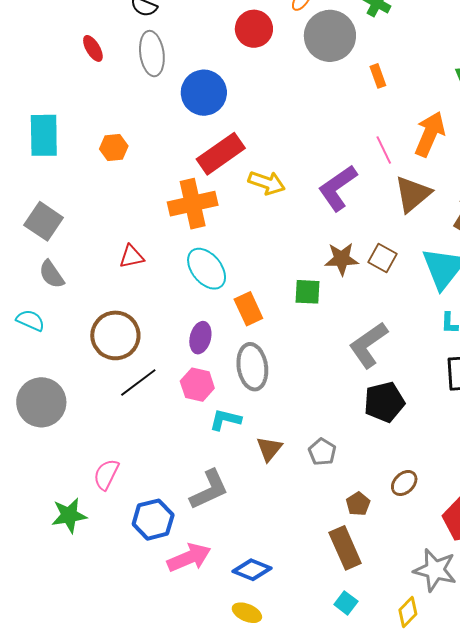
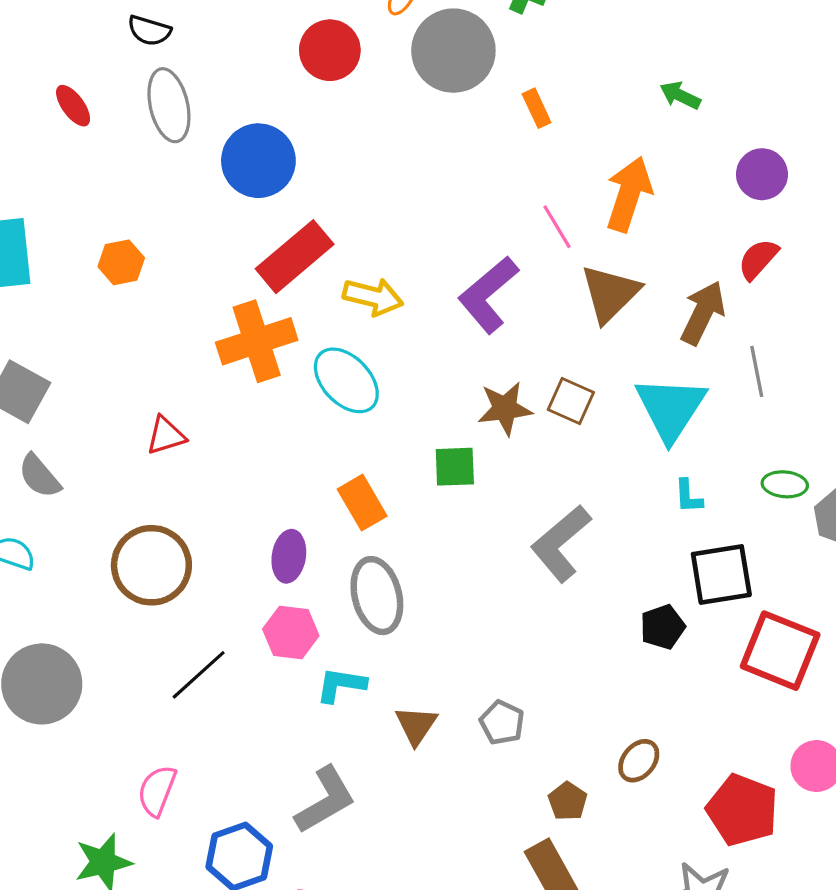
cyan ellipse: (207, 269) -> (346, 380), moved
black line: (138, 383) -> (199, 675), moved
black pentagon: (384, 402) -> (663, 627), moved, size x0.7

